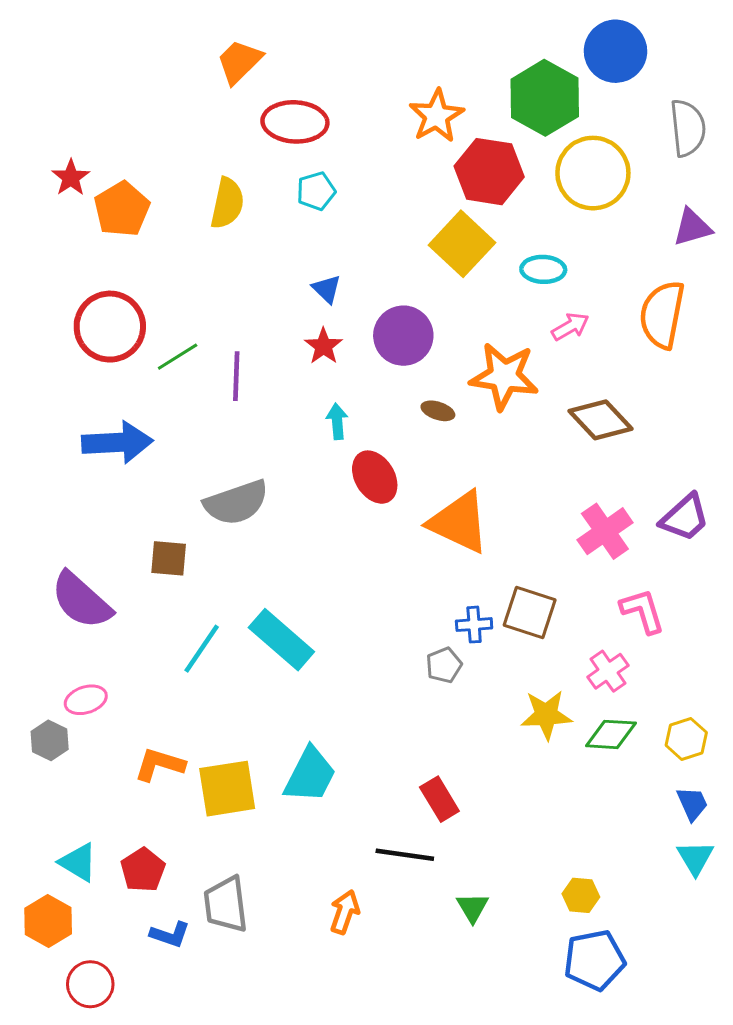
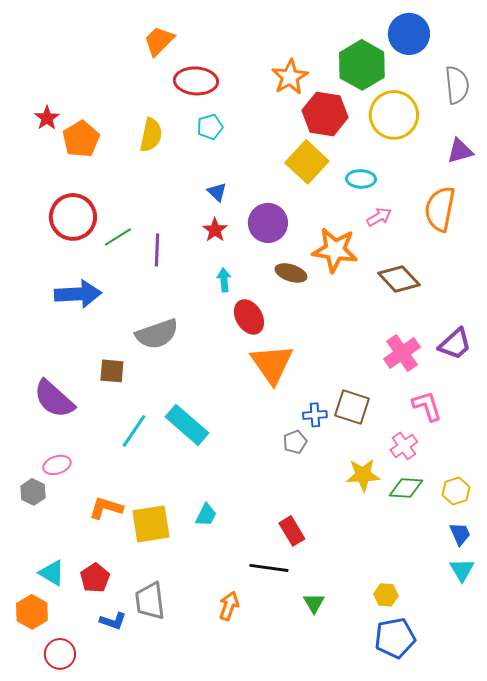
brown ellipse: (438, 411) -> (291, 273), size x1.4
orange triangle: (459, 522) -> (272, 364), moved, turned 30
cyan trapezoid: (310, 775) -> (206, 515), size x0.6

